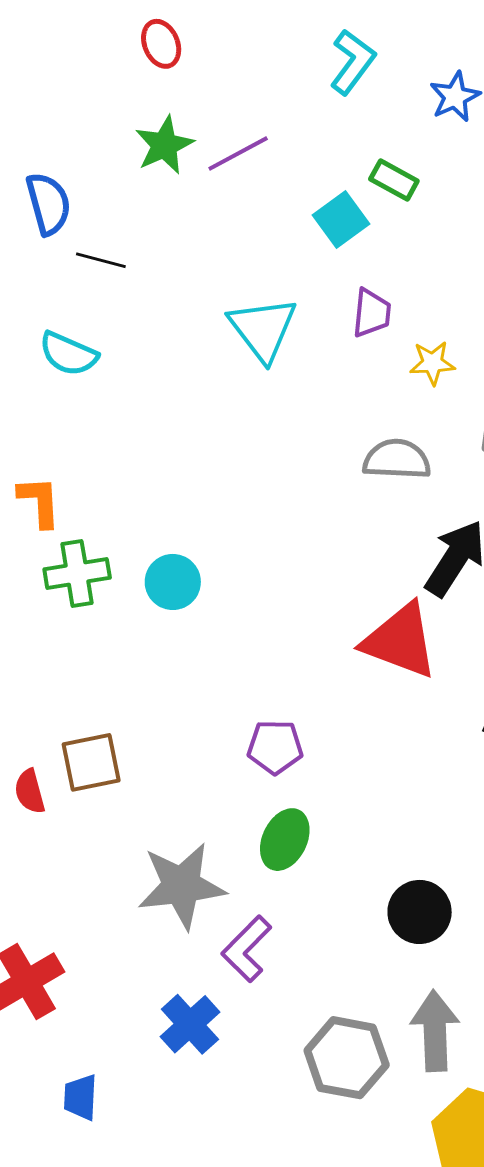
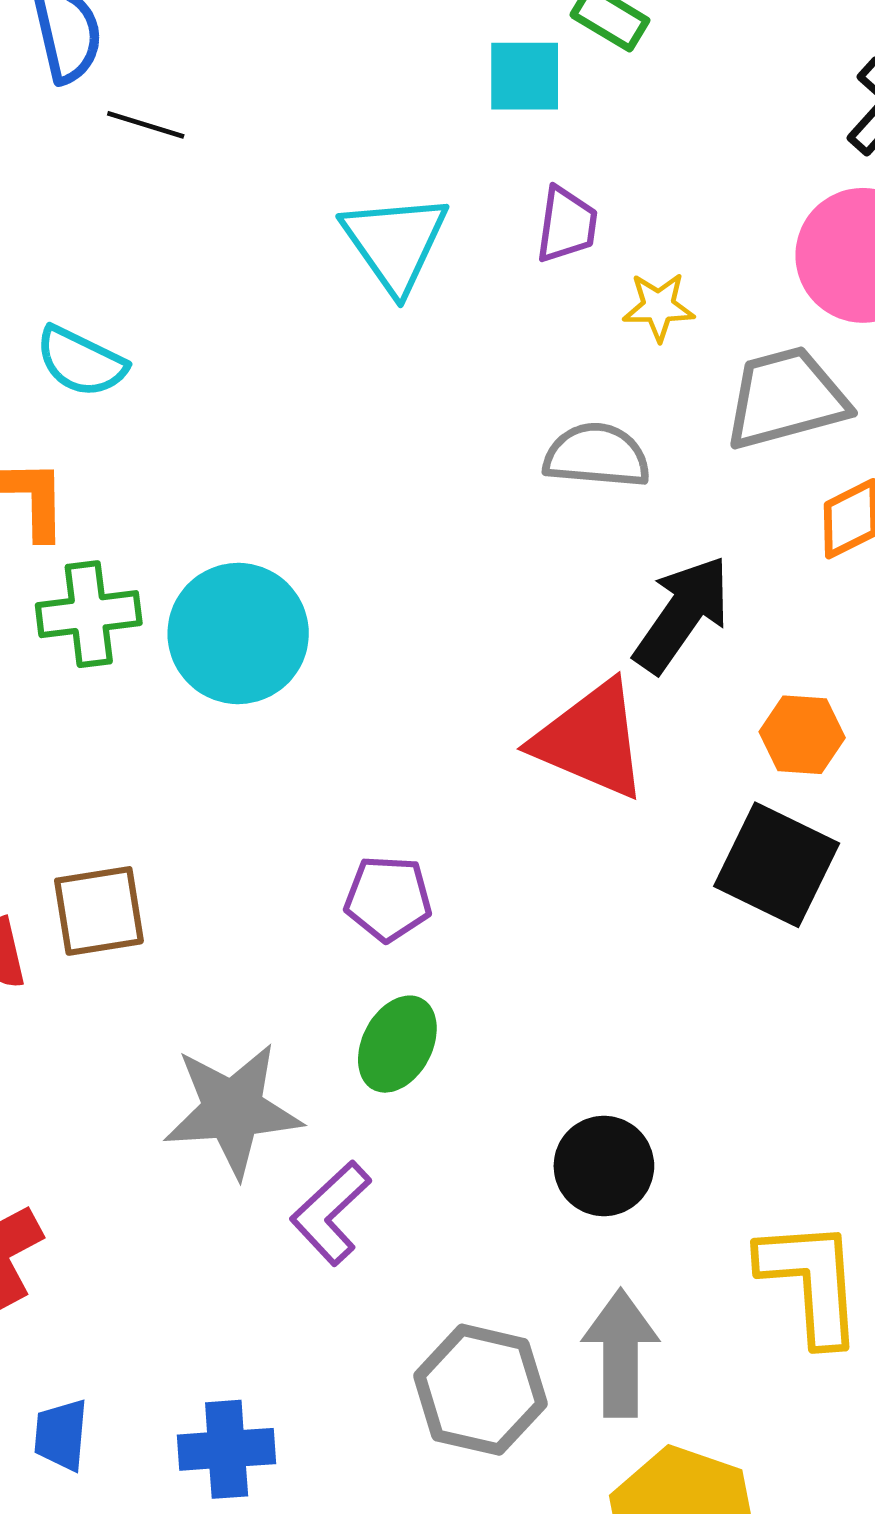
cyan square: (341, 220) -> (525, 76), turned 34
cyan semicircle: (68, 354) -> (81, 362), moved
cyan circle: (173, 582) -> (238, 633), size x1.6
blue cross: (190, 1024) -> (227, 1449), moved, turned 36

